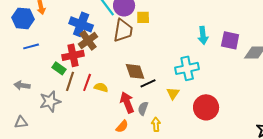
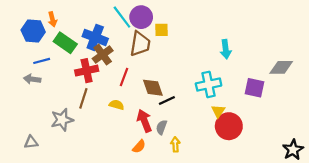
purple square: (230, 40) -> (254, 88), moved
green rectangle: (59, 68) -> (65, 43), moved, size x1.5
red line: (87, 82) -> (124, 77), moved
gray arrow: (22, 85) -> (32, 79), moved
yellow triangle: (173, 93) -> (218, 111), moved

